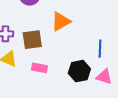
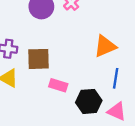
orange triangle: (61, 21) -> (105, 46), moved
pink rectangle: (39, 68) -> (58, 85), moved

